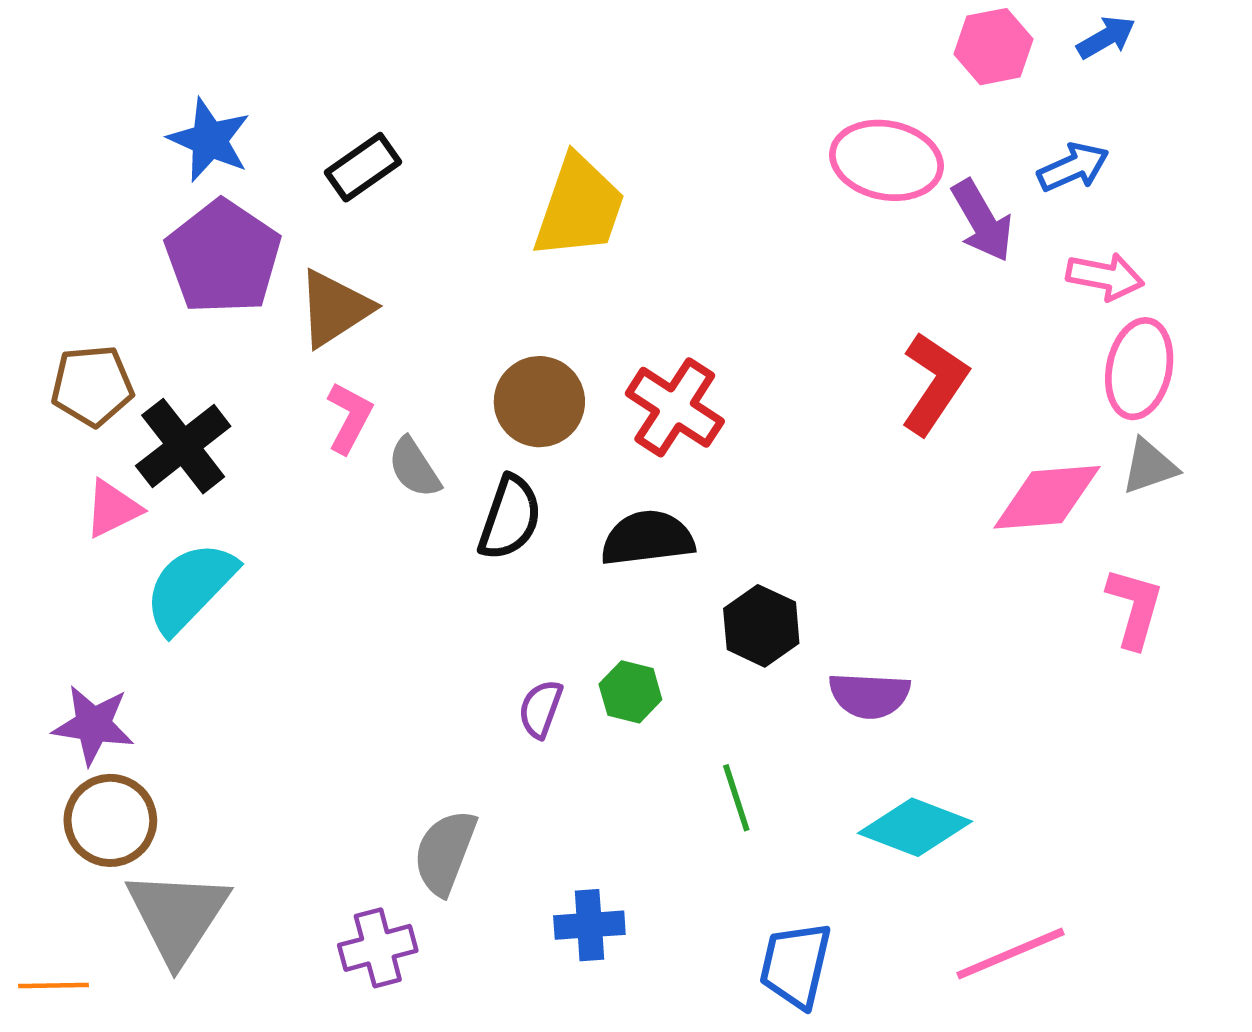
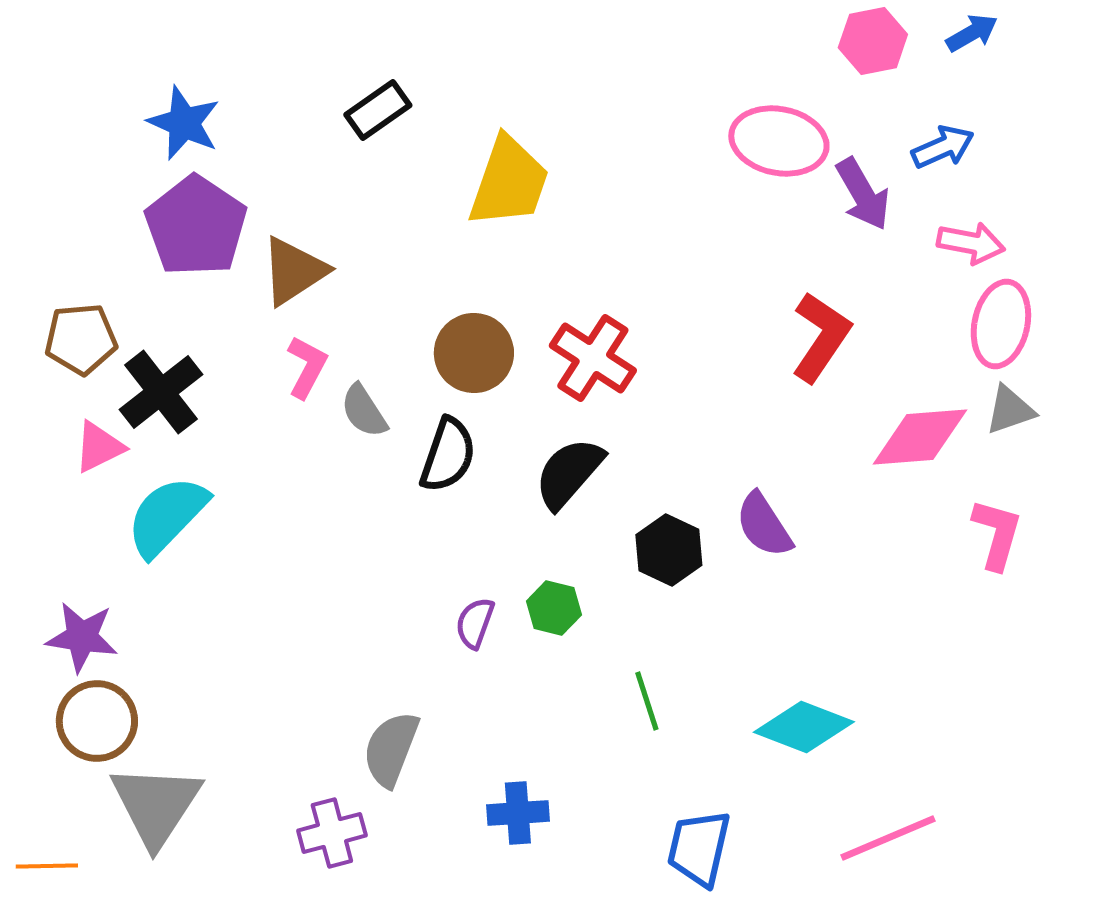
black rectangle: (363, 167) -> (378, 110), moved
black semicircle: (648, 538) -> (569, 473), turned -42
purple semicircle: (869, 695) -> (764, 525), moved, turned 54

